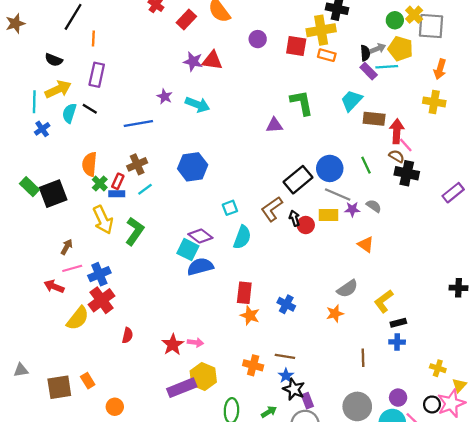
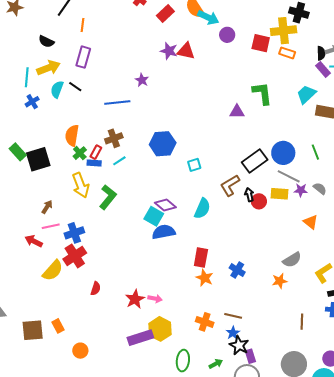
cyan arrow: (197, 105) -> (208, 17), moved
cyan square: (230, 208) -> (194, 165), moved

